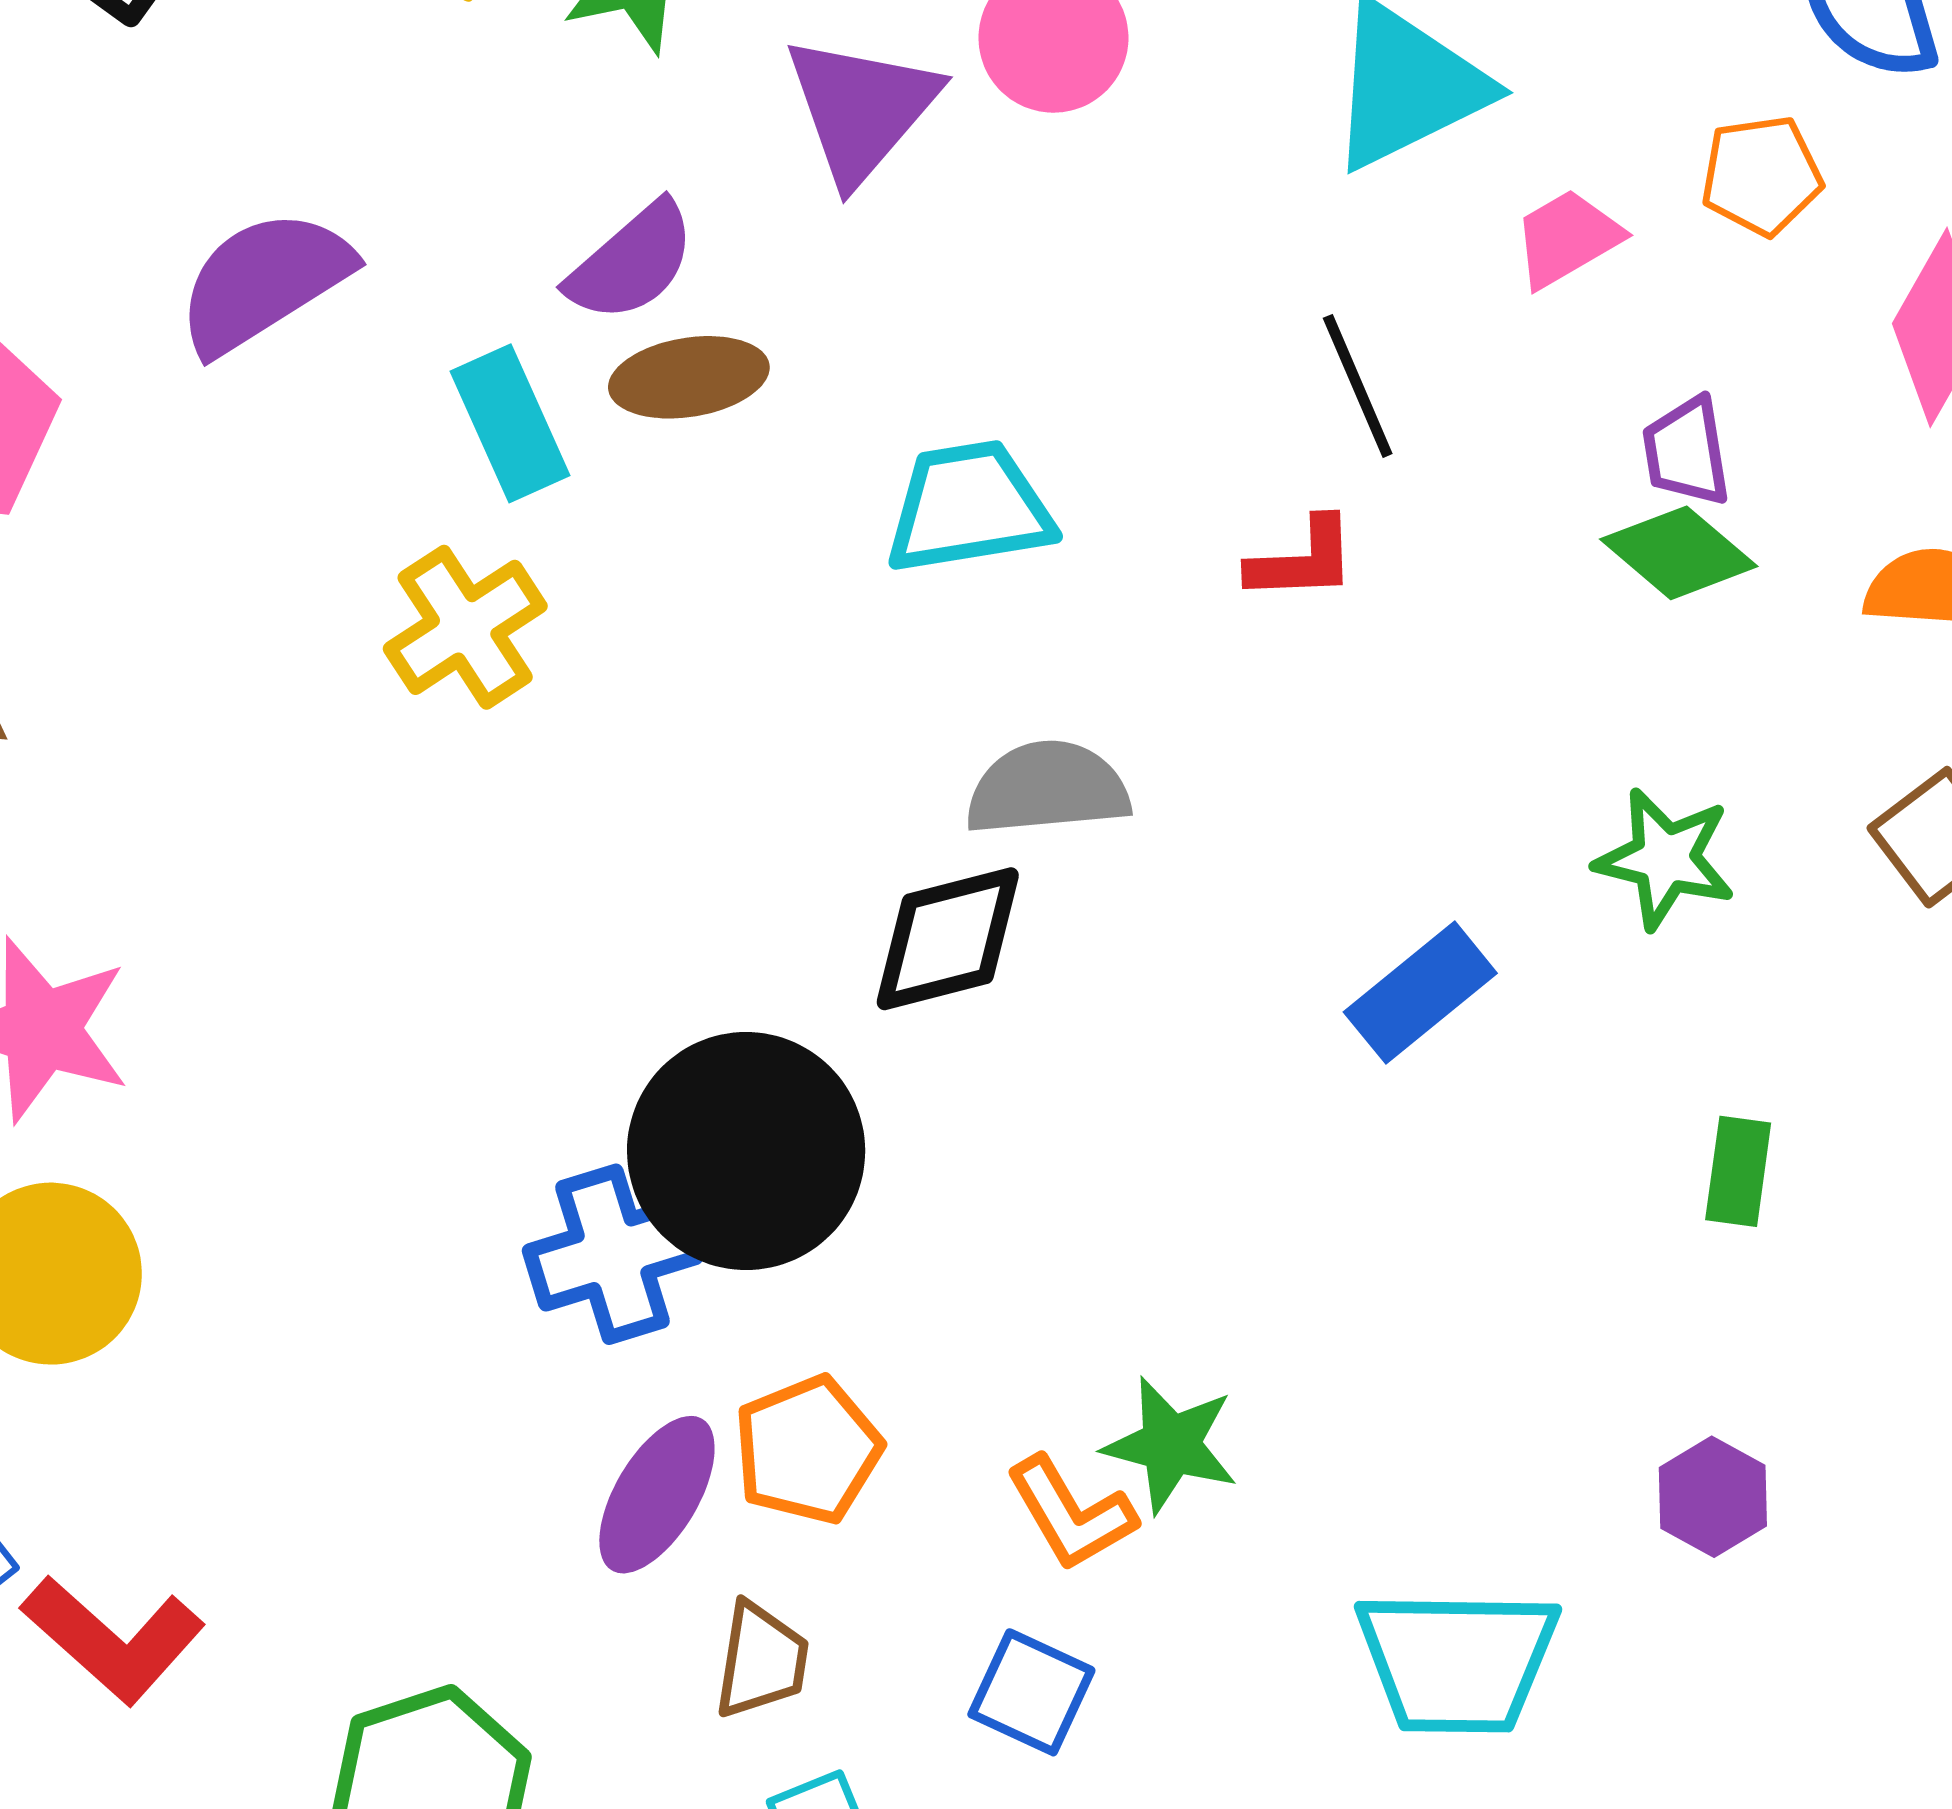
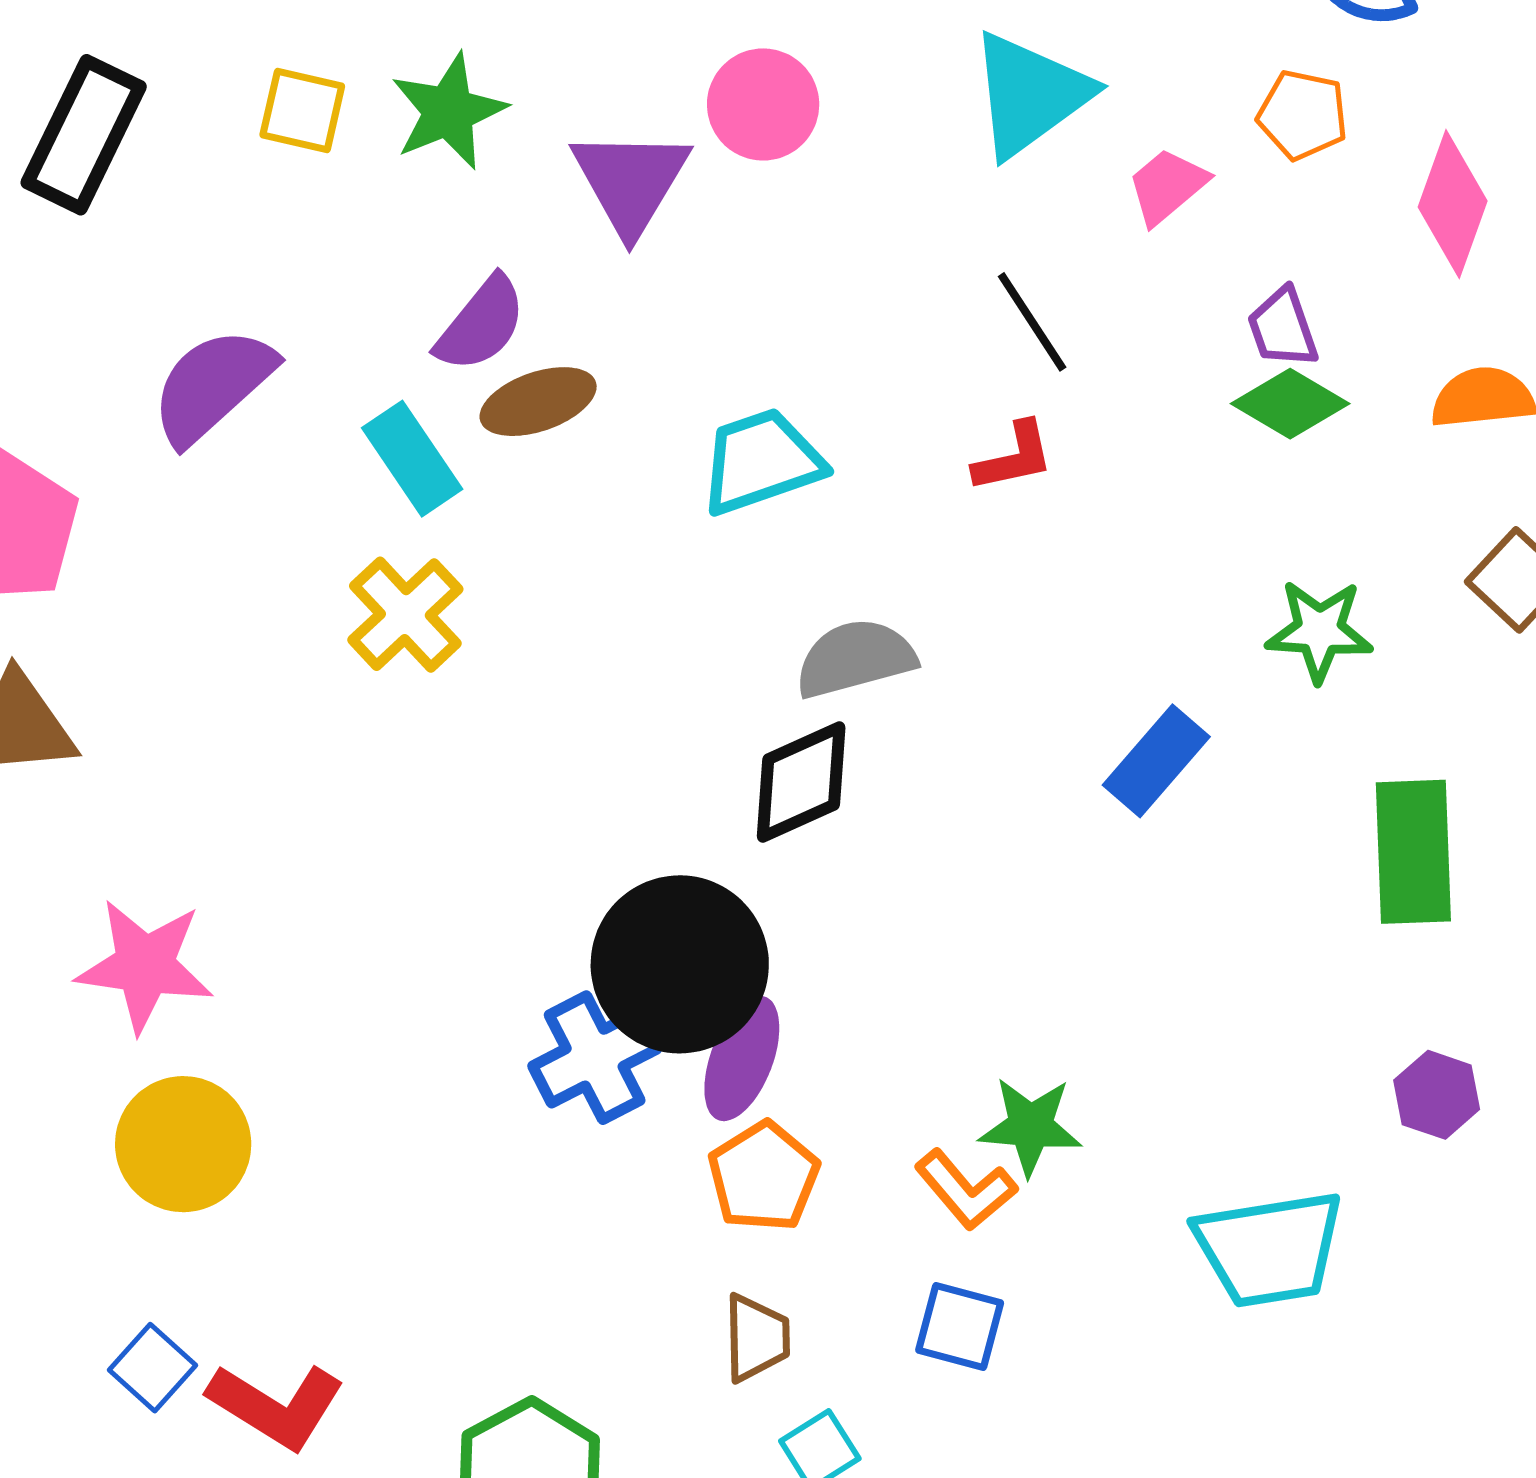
orange pentagon: (1761, 175) -> (1303, 115), turned 30
green rectangle: (1738, 1171) -> (1413, 852), size x1.8
purple ellipse: (657, 1495) -> (742, 1058), moved

